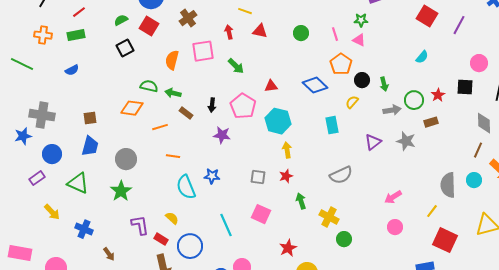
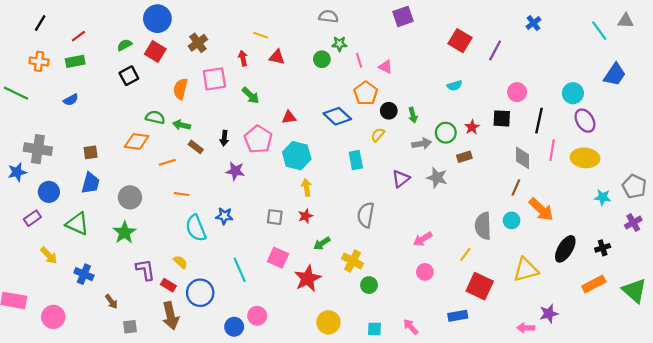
green star: (361, 20) -> (339, 44), moved
cyan semicircle: (422, 57) -> (455, 86), turned 32
gray semicircle: (341, 175) -> (366, 215), turned 125
green arrow: (301, 201) -> (322, 243), turned -105
red star: (288, 248) -> (308, 278), moved, size x1.4

